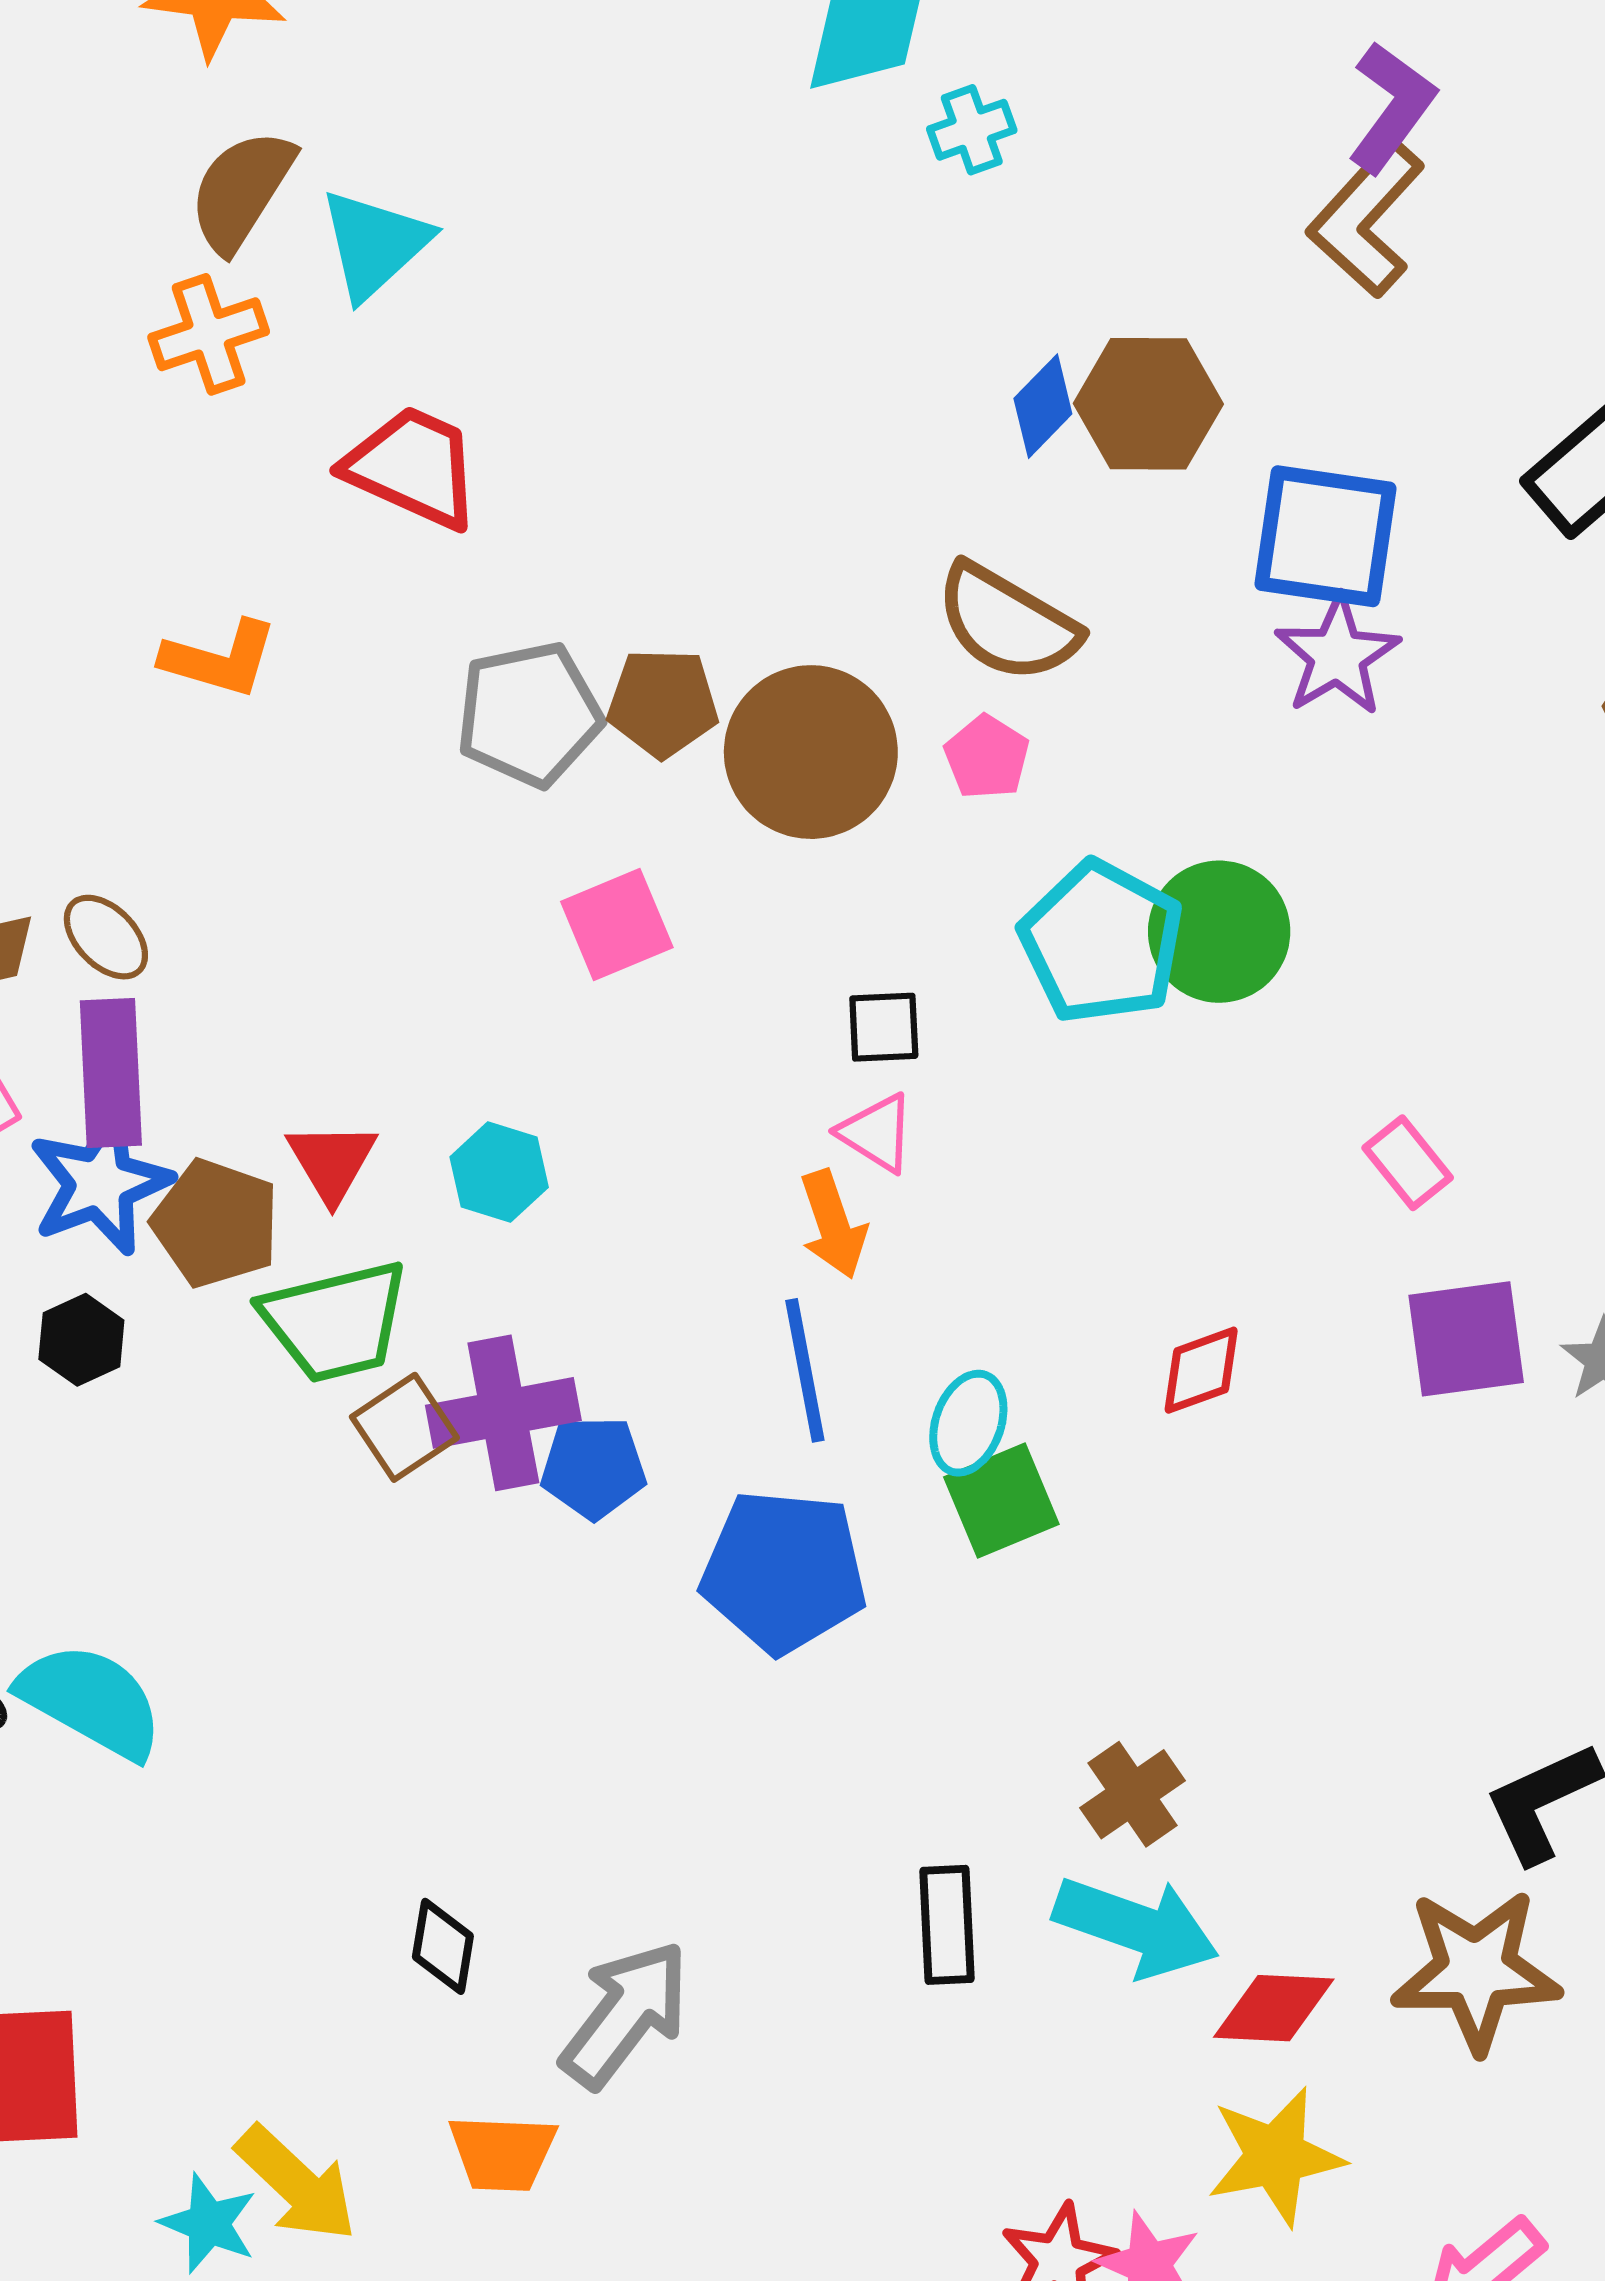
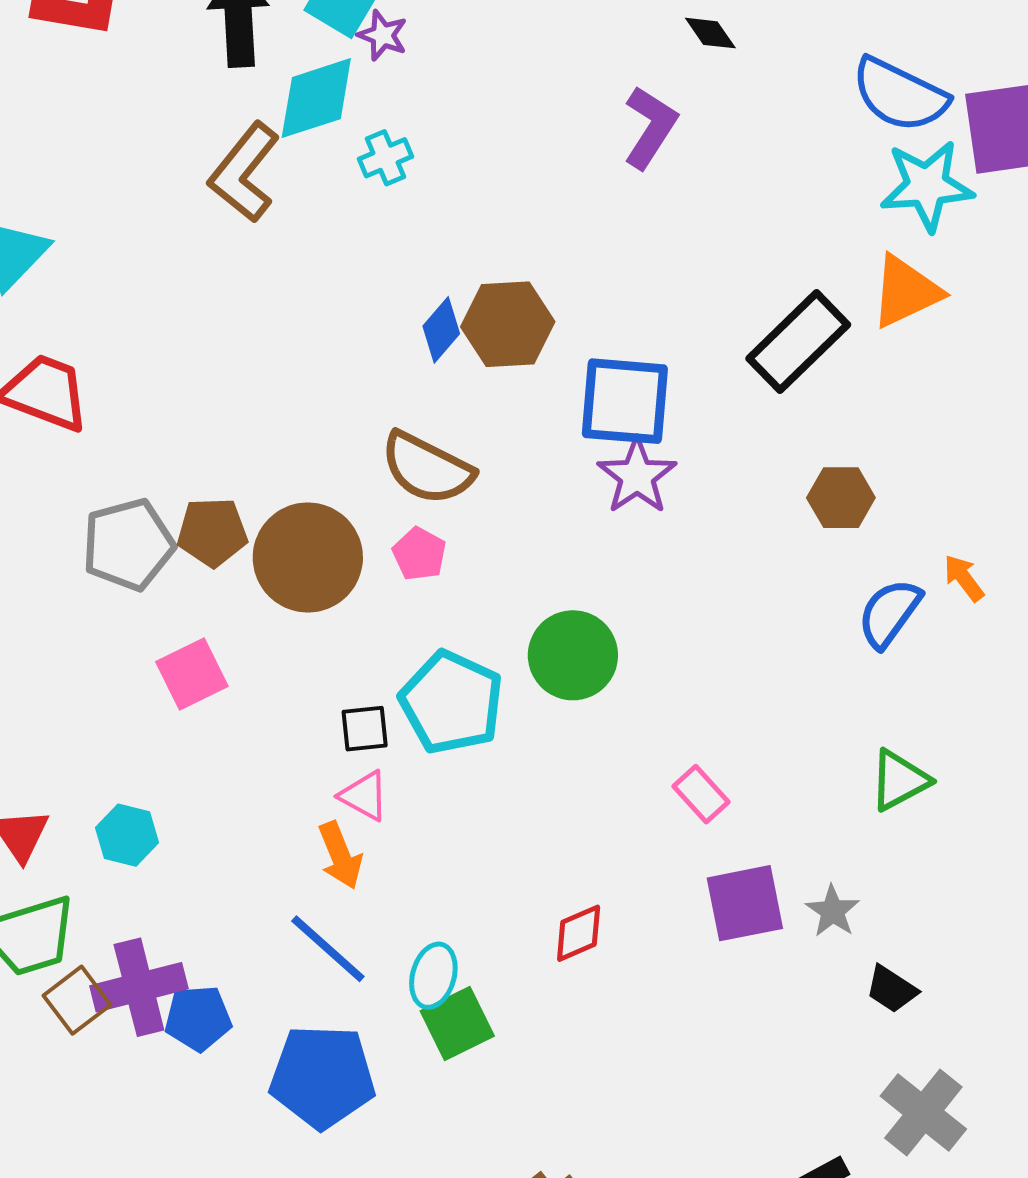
brown L-shape: (1366, 218) -> (244, 172), moved
cyan pentagon: (1102, 942) -> (452, 702), moved
blue line: (805, 1370) -> (328, 949), turned -34

